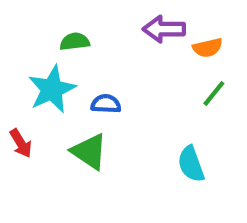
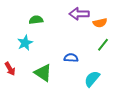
cyan star: (52, 89) -> (25, 43), size x0.7
blue semicircle: (106, 104) -> (71, 58), moved
cyan semicircle: (191, 164) -> (92, 79), turned 60

